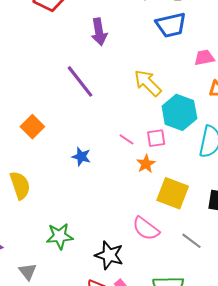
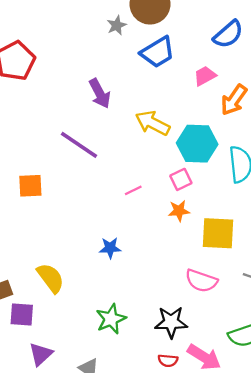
purple arrow: (99, 32) -> (100, 93), moved
orange square: (32, 127) -> (30, 186), moved, turned -30
pink line: (127, 139) -> (133, 190), moved, turned -42
blue star: (81, 157) -> (110, 248), moved
orange star: (146, 164) -> (179, 211), turned -30

